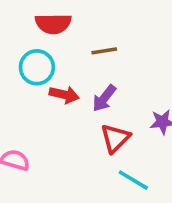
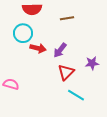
brown line: (104, 51) -> (67, 18), moved

